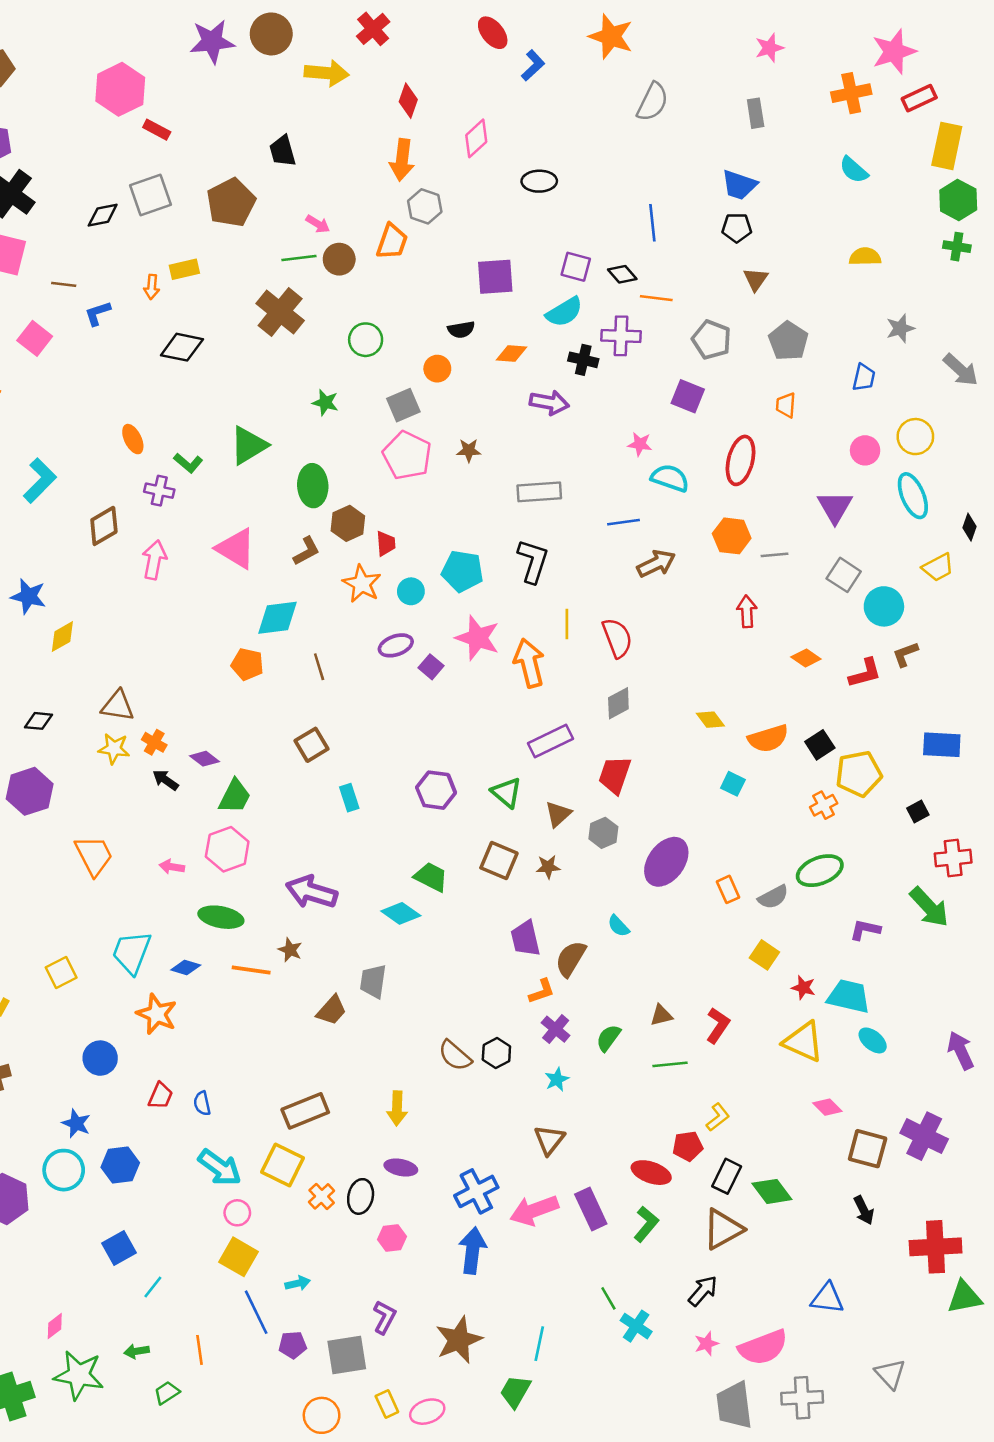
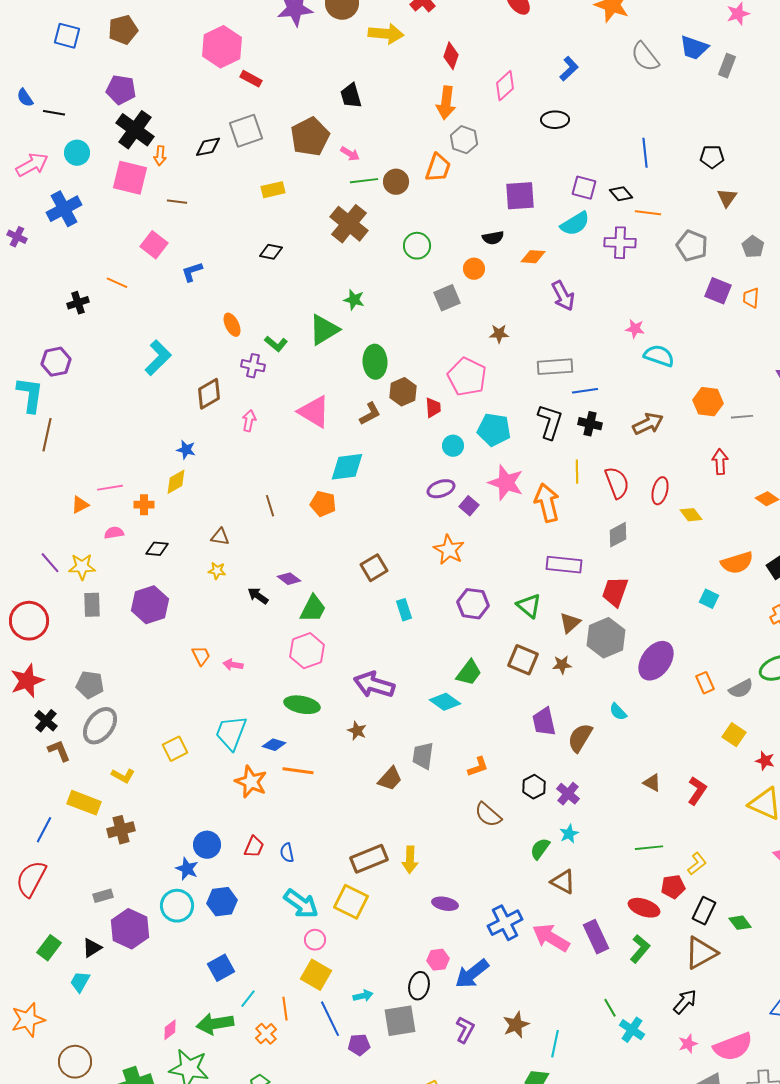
blue L-shape: (533, 65) -> (569, 69), moved
gray semicircle: (652, 102) -> (645, 57), turned 116
gray rectangle: (756, 113) -> (727, 66), turned 30
blue trapezoid: (739, 185) -> (694, 48), moved
pink arrow: (318, 224) -> (350, 154), moved
orange arrow: (152, 287) -> (160, 156), moved
blue L-shape: (98, 313) -> (192, 272), moved
gray pentagon: (788, 341) -> (753, 247), size x0.7
black diamond: (182, 347) -> (271, 252), size x0.7
black cross: (583, 360) -> (590, 424), moved
purple square: (688, 396) -> (718, 291), moved
green star: (325, 403) -> (354, 300), moved
purple arrow: (549, 403) -> (563, 296), turned 52
pink pentagon: (407, 455) -> (467, 377), moved
red ellipse: (741, 460) -> (660, 491), moved, size x0.7
blue line: (624, 522) -> (585, 391), moved
pink arrow: (154, 560) -> (249, 421), size x0.7
orange star: (362, 584) -> (449, 550), moved
blue star: (28, 596) -> (186, 450), moved, size x0.7
brown line: (319, 667) -> (270, 506), moved
brown triangle: (118, 706) -> (220, 537), size x0.7
yellow diamond: (710, 720) -> (691, 515), moved
purple rectangle: (551, 741) -> (564, 565), turned 32
orange cross: (154, 742) -> (144, 505), moved, turned -30
yellow star: (114, 749) -> (217, 571), size x0.7
gray hexagon: (603, 833) -> (606, 638), size x1.6
orange trapezoid: (94, 856) -> (201, 656), size x0.6
pink arrow: (172, 867) -> (233, 665), moved
green trapezoid: (431, 877) -> (469, 673), turned 100
orange line: (251, 970) -> (298, 771), moved
orange L-shape: (542, 991) -> (478, 767), moved
brown triangle: (661, 1015) -> (652, 783), turned 42
green semicircle: (608, 1038) -> (540, 849), moved
black hexagon: (496, 1053) -> (534, 787), moved
blue circle: (100, 1058) -> (207, 845), moved
green line: (670, 1064) -> (649, 848), moved
yellow arrow: (397, 1108) -> (410, 860), moved
brown triangle: (549, 1140) -> (563, 882), turned -40
green diamond: (772, 1191) -> (740, 923), size x0.7
orange cross: (322, 1196) -> (266, 1034), moved
black ellipse: (361, 1196) -> (419, 986), moved
pink arrow: (534, 1210) -> (551, 938), turned 51
blue arrow: (473, 1251) -> (472, 974), moved, turned -135
purple L-shape: (384, 1317) -> (465, 1030), moved
brown star: (459, 1340) -> (516, 1025), moved, size x0.7
orange line: (200, 1350) -> (285, 1009), moved
green arrow: (137, 1351) -> (215, 1024), moved, size x1.8
gray square: (347, 1355) -> (400, 1021), moved

